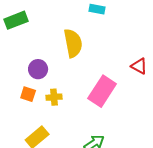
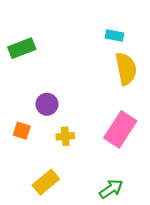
yellow semicircle: (73, 43) -> (126, 69), moved
orange square: (28, 94) -> (22, 131), moved

